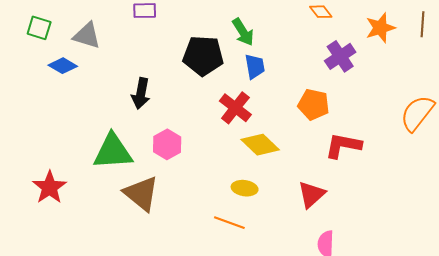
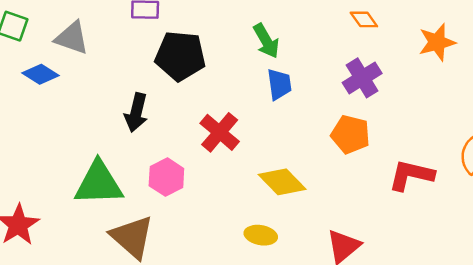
black pentagon: (203, 56) -> (180, 56), moved
purple cross: (340, 56) -> (362, 78), moved
red cross: (235, 108) -> (220, 132), moved
red L-shape: (343, 146) -> (411, 175), moved

